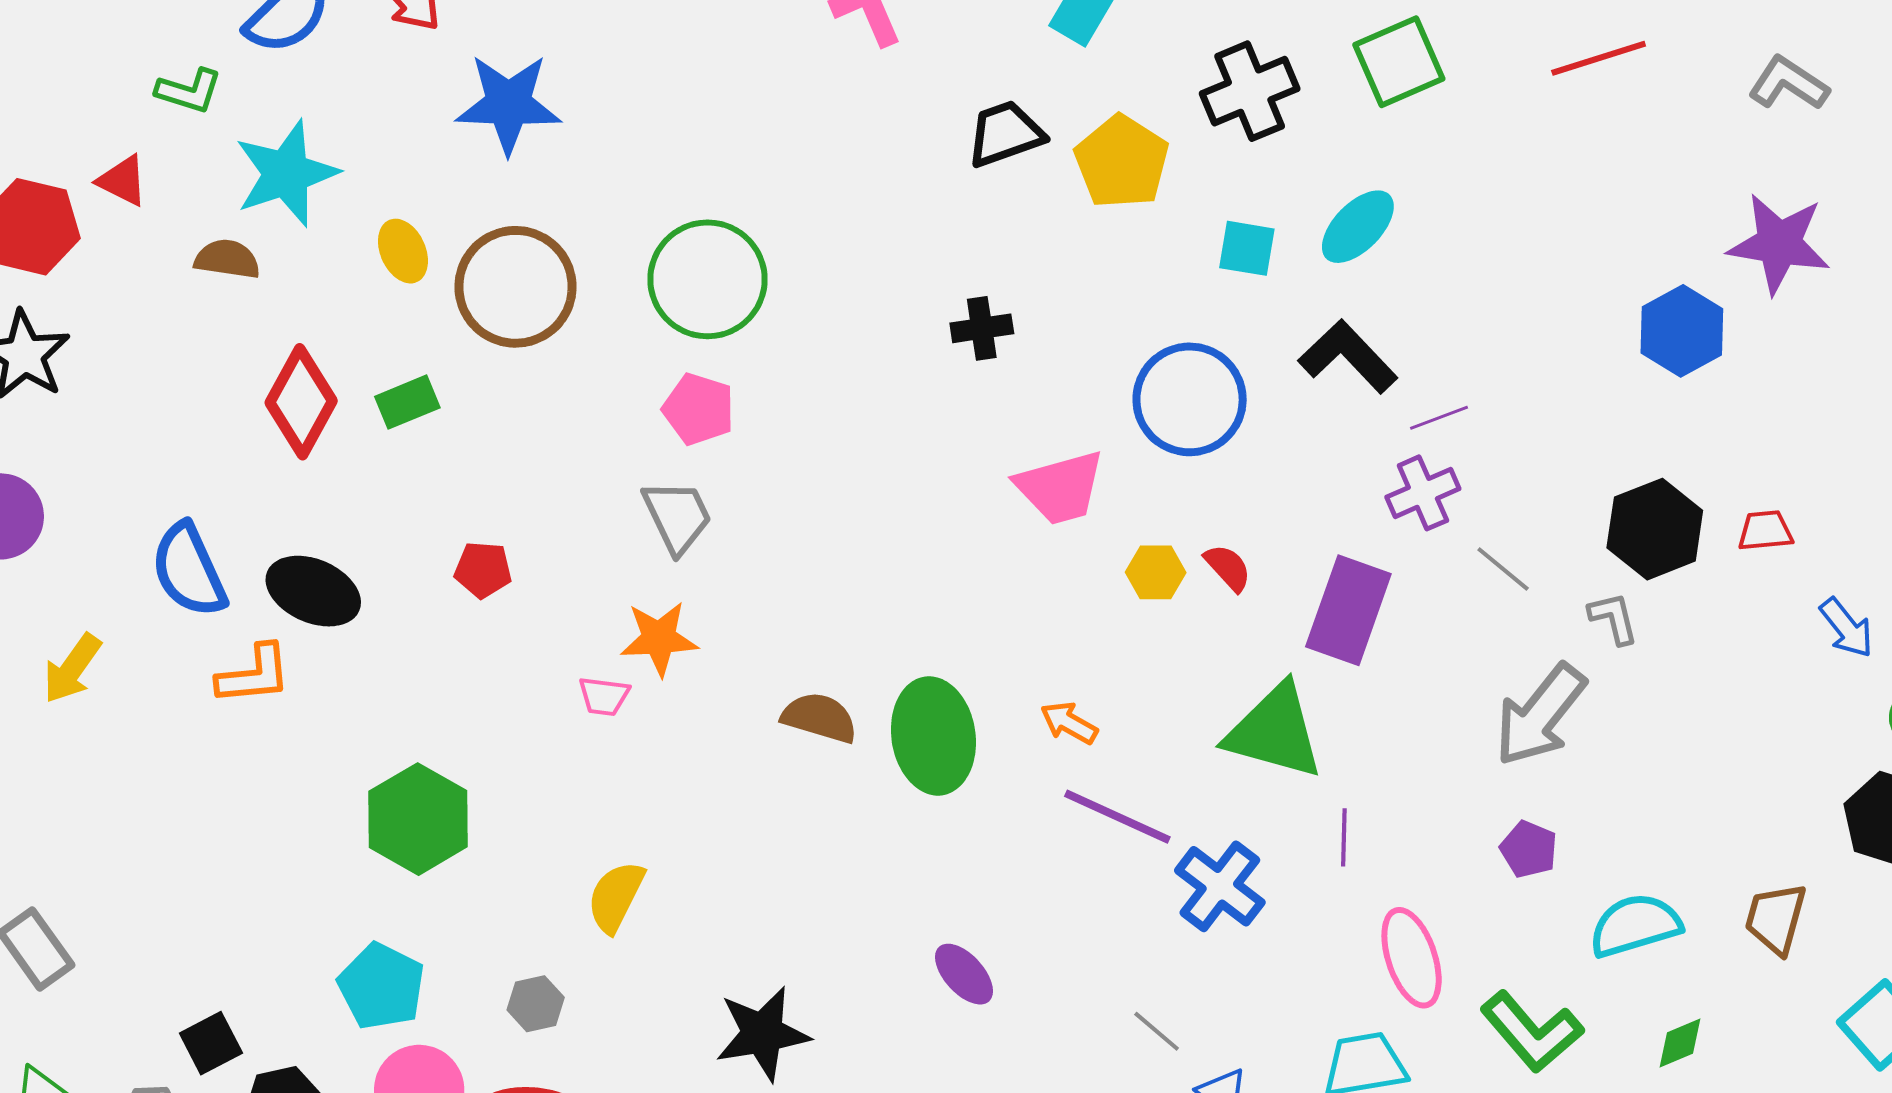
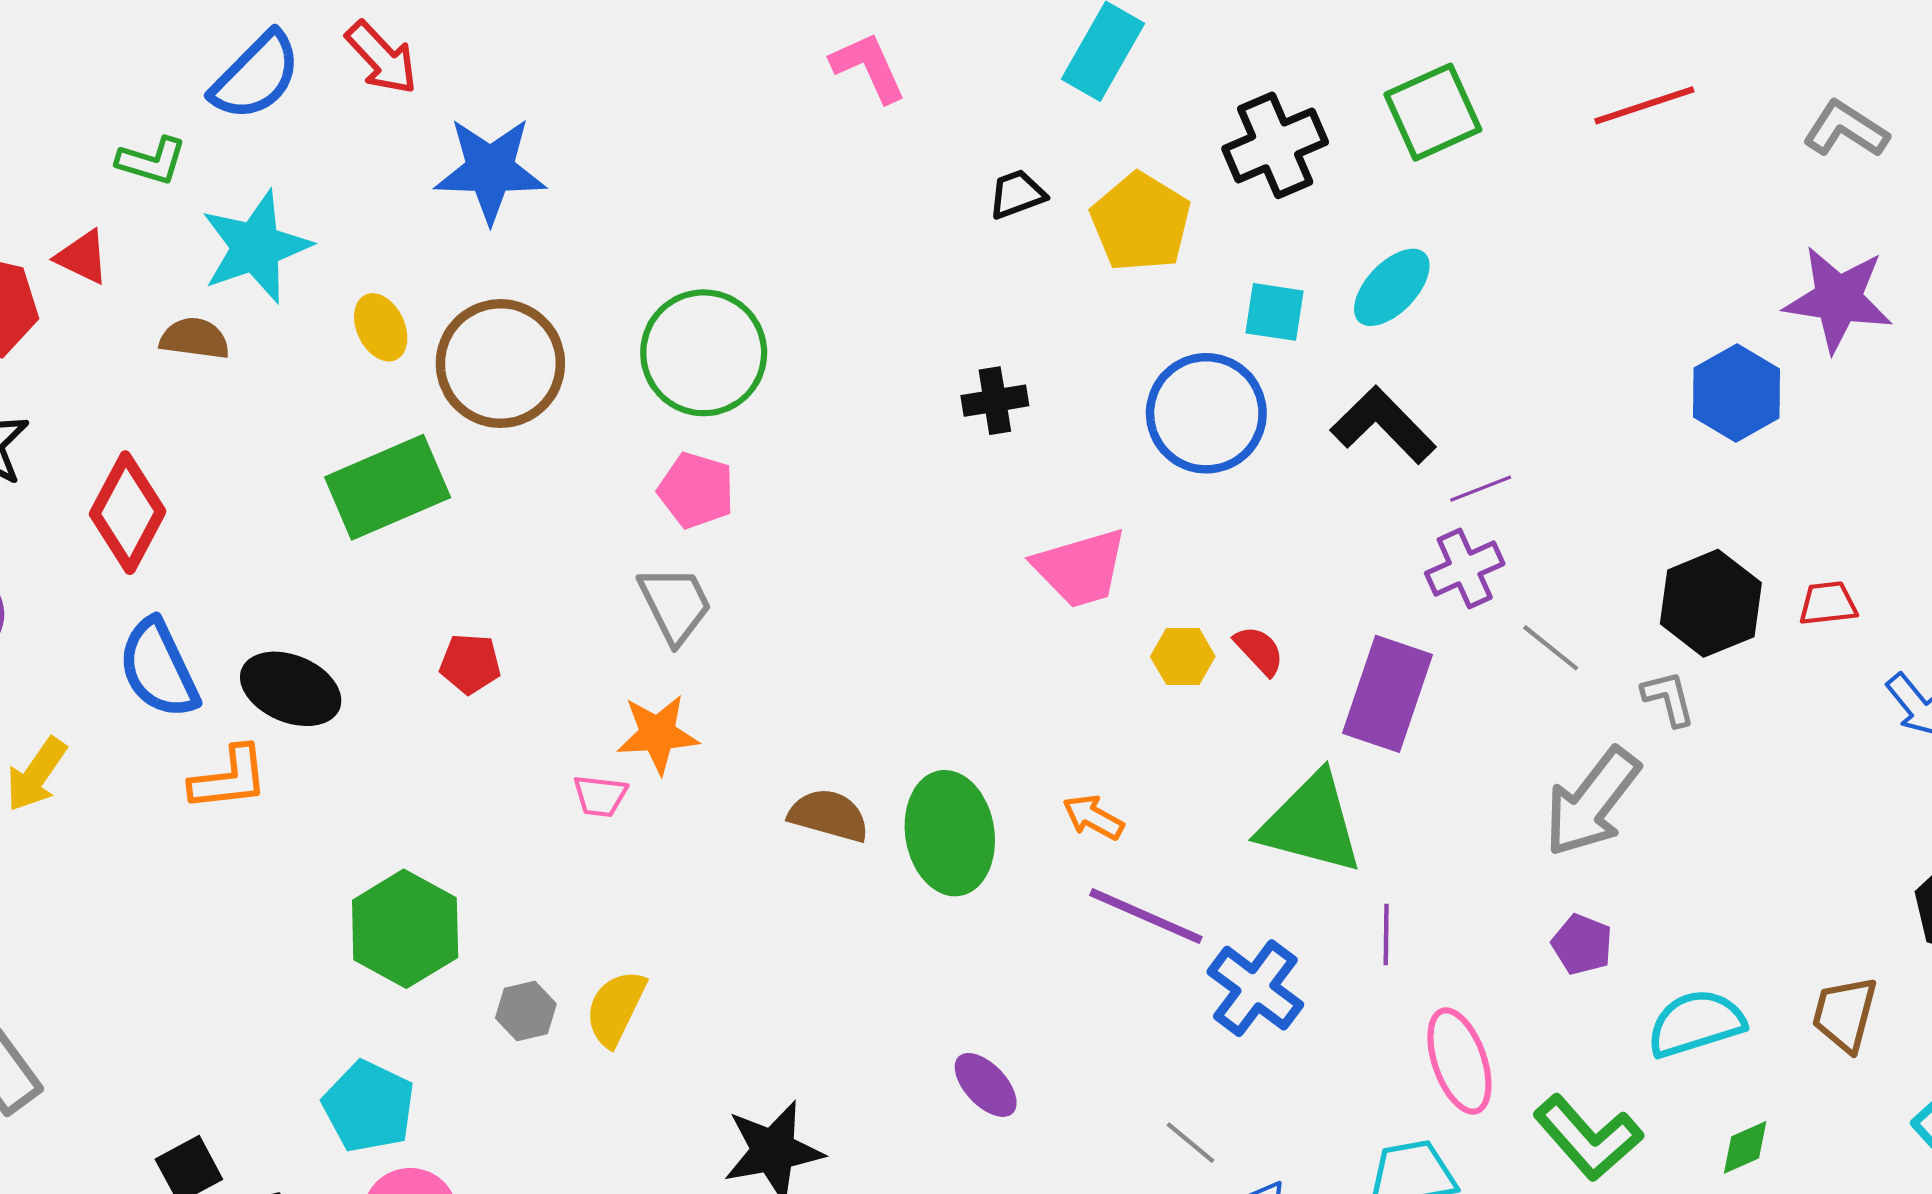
black trapezoid: (1005, 134) -> (1017, 194), size x0.7
blue circle: (1190, 399) -> (1206, 413), moved
red diamond: (301, 402) -> (128, 513), moved
green rectangle: (407, 402) -> (388, 487), size x1.8
gray hexagon: (536, 1004) -> (526, 1011), moved

